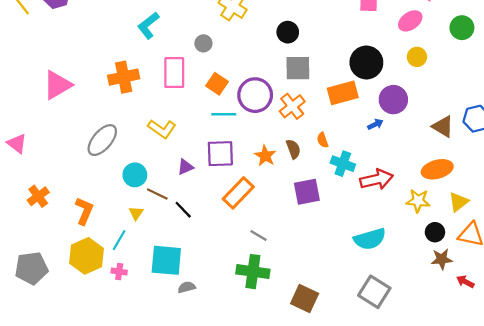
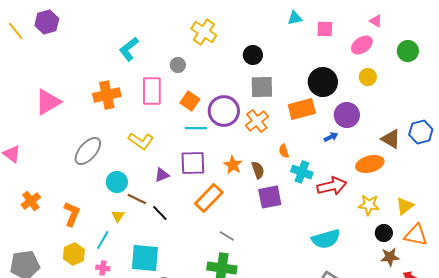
brown semicircle: (293, 149) -> (258, 170), moved
orange ellipse: (437, 169) -> (370, 164), moved
yellow hexagon: (87, 256) -> (74, 254), size x0.7

